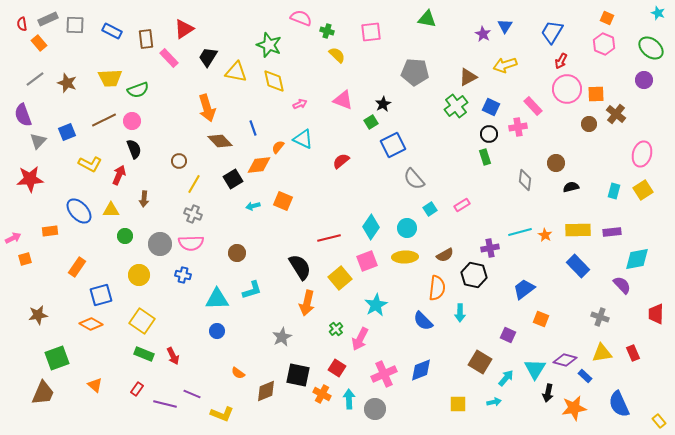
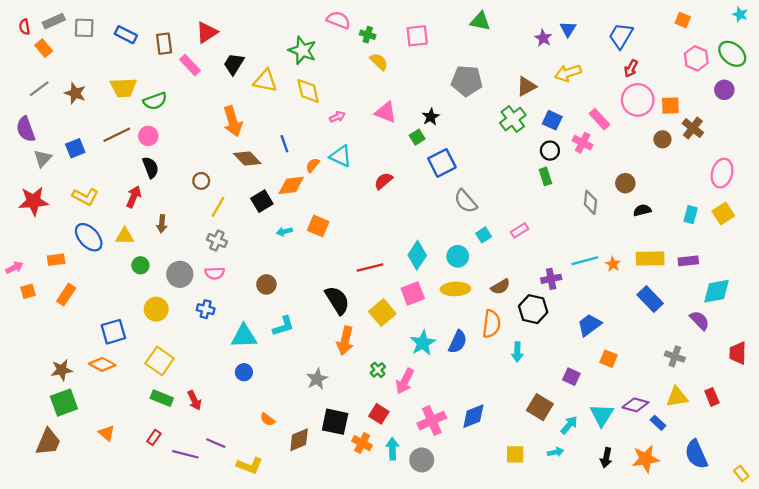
pink hexagon: (604, 44) -> (696, 58), moved
pink cross: (518, 127) -> (583, 143), turned 36
yellow L-shape: (90, 164) -> (85, 197), moved
pink semicircle: (191, 243) -> (215, 273), size x0.7
orange rectangle: (77, 267) -> (66, 295), moved
brown star: (38, 315) -> (62, 370), moved
blue semicircle: (423, 321) -> (458, 342), moved, turned -110
black arrow: (548, 393) -> (606, 458), moved

